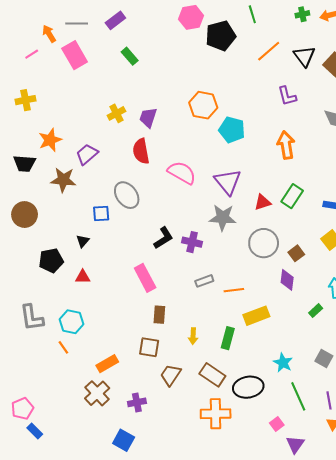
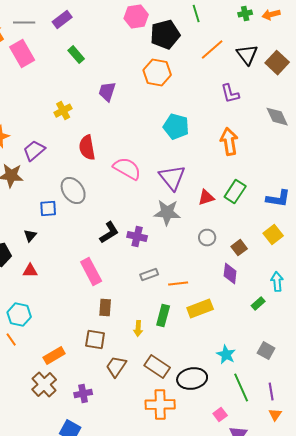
orange hexagon: (203, 105) -> (157, 73), moved
purple trapezoid: (148, 117) -> (107, 92), moved
gray circle: (264, 243) -> (207, 238), size x0.6
green rectangle: (228, 338) -> (163, 316), moved

